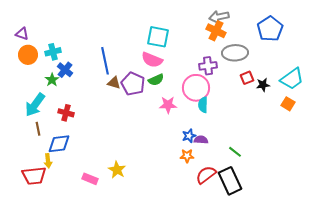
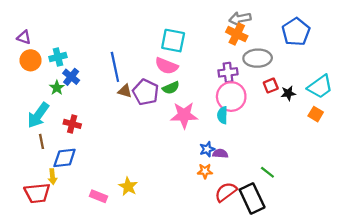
pink circle: (196, 88) -> (231, 97), moved
pink star: (168, 105) -> (184, 115), size x1.4
green line: (235, 152) -> (267, 172), moved

